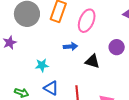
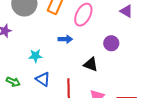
black triangle: (92, 61) -> (91, 64), moved

